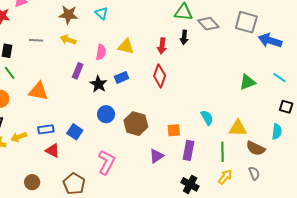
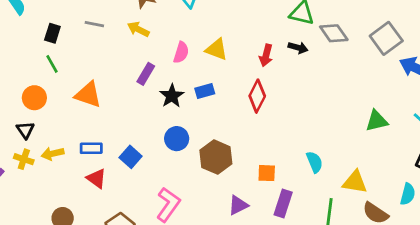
gray square: (246, 22) -> (386, 38), turned 30
black arrow: (184, 37) -> (298, 48), turned -88

